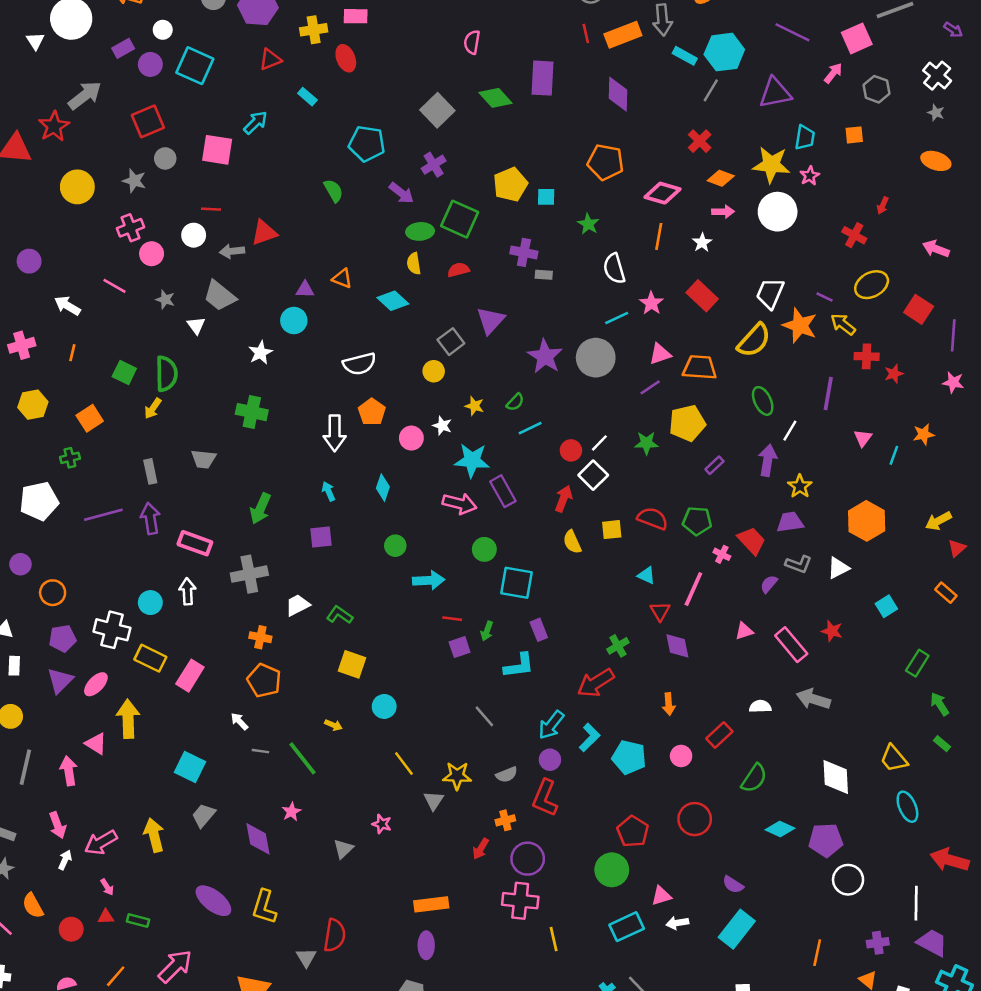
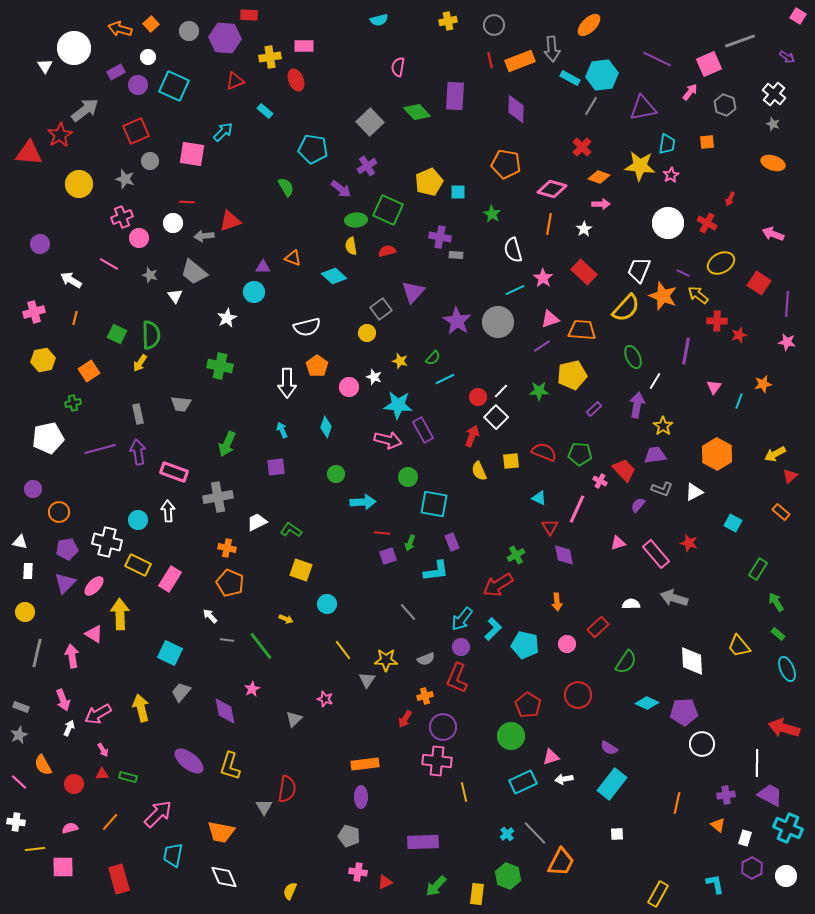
white circle: (778, 212) -> (668, 223), moved
cyan square: (886, 606) -> (733, 523), turned -30
cyan ellipse: (907, 807) -> (787, 669), moved

